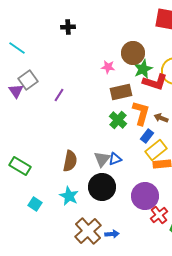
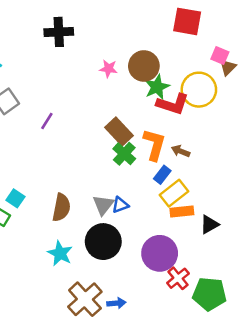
black cross: (68, 27) -> (59, 32), size x1.5
pink star: (108, 67) -> (108, 69), moved
brown rectangle: (121, 92) -> (119, 132), moved, turned 60
cyan square: (35, 204) -> (15, 198), moved

